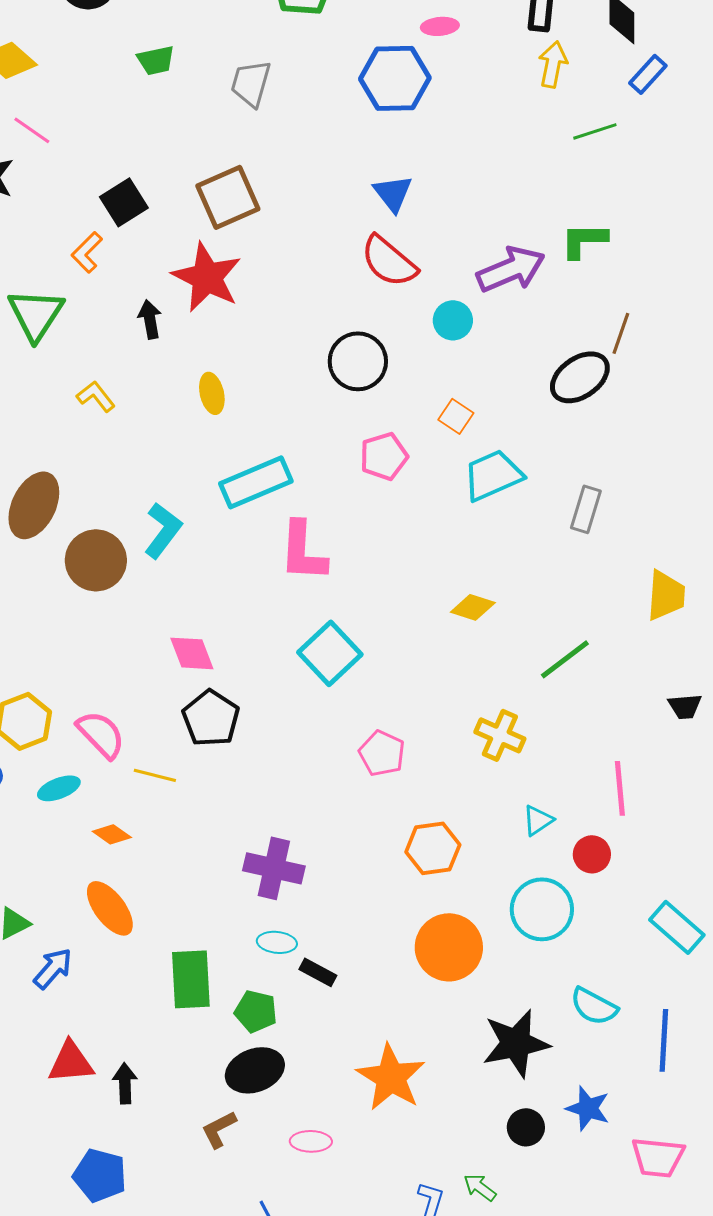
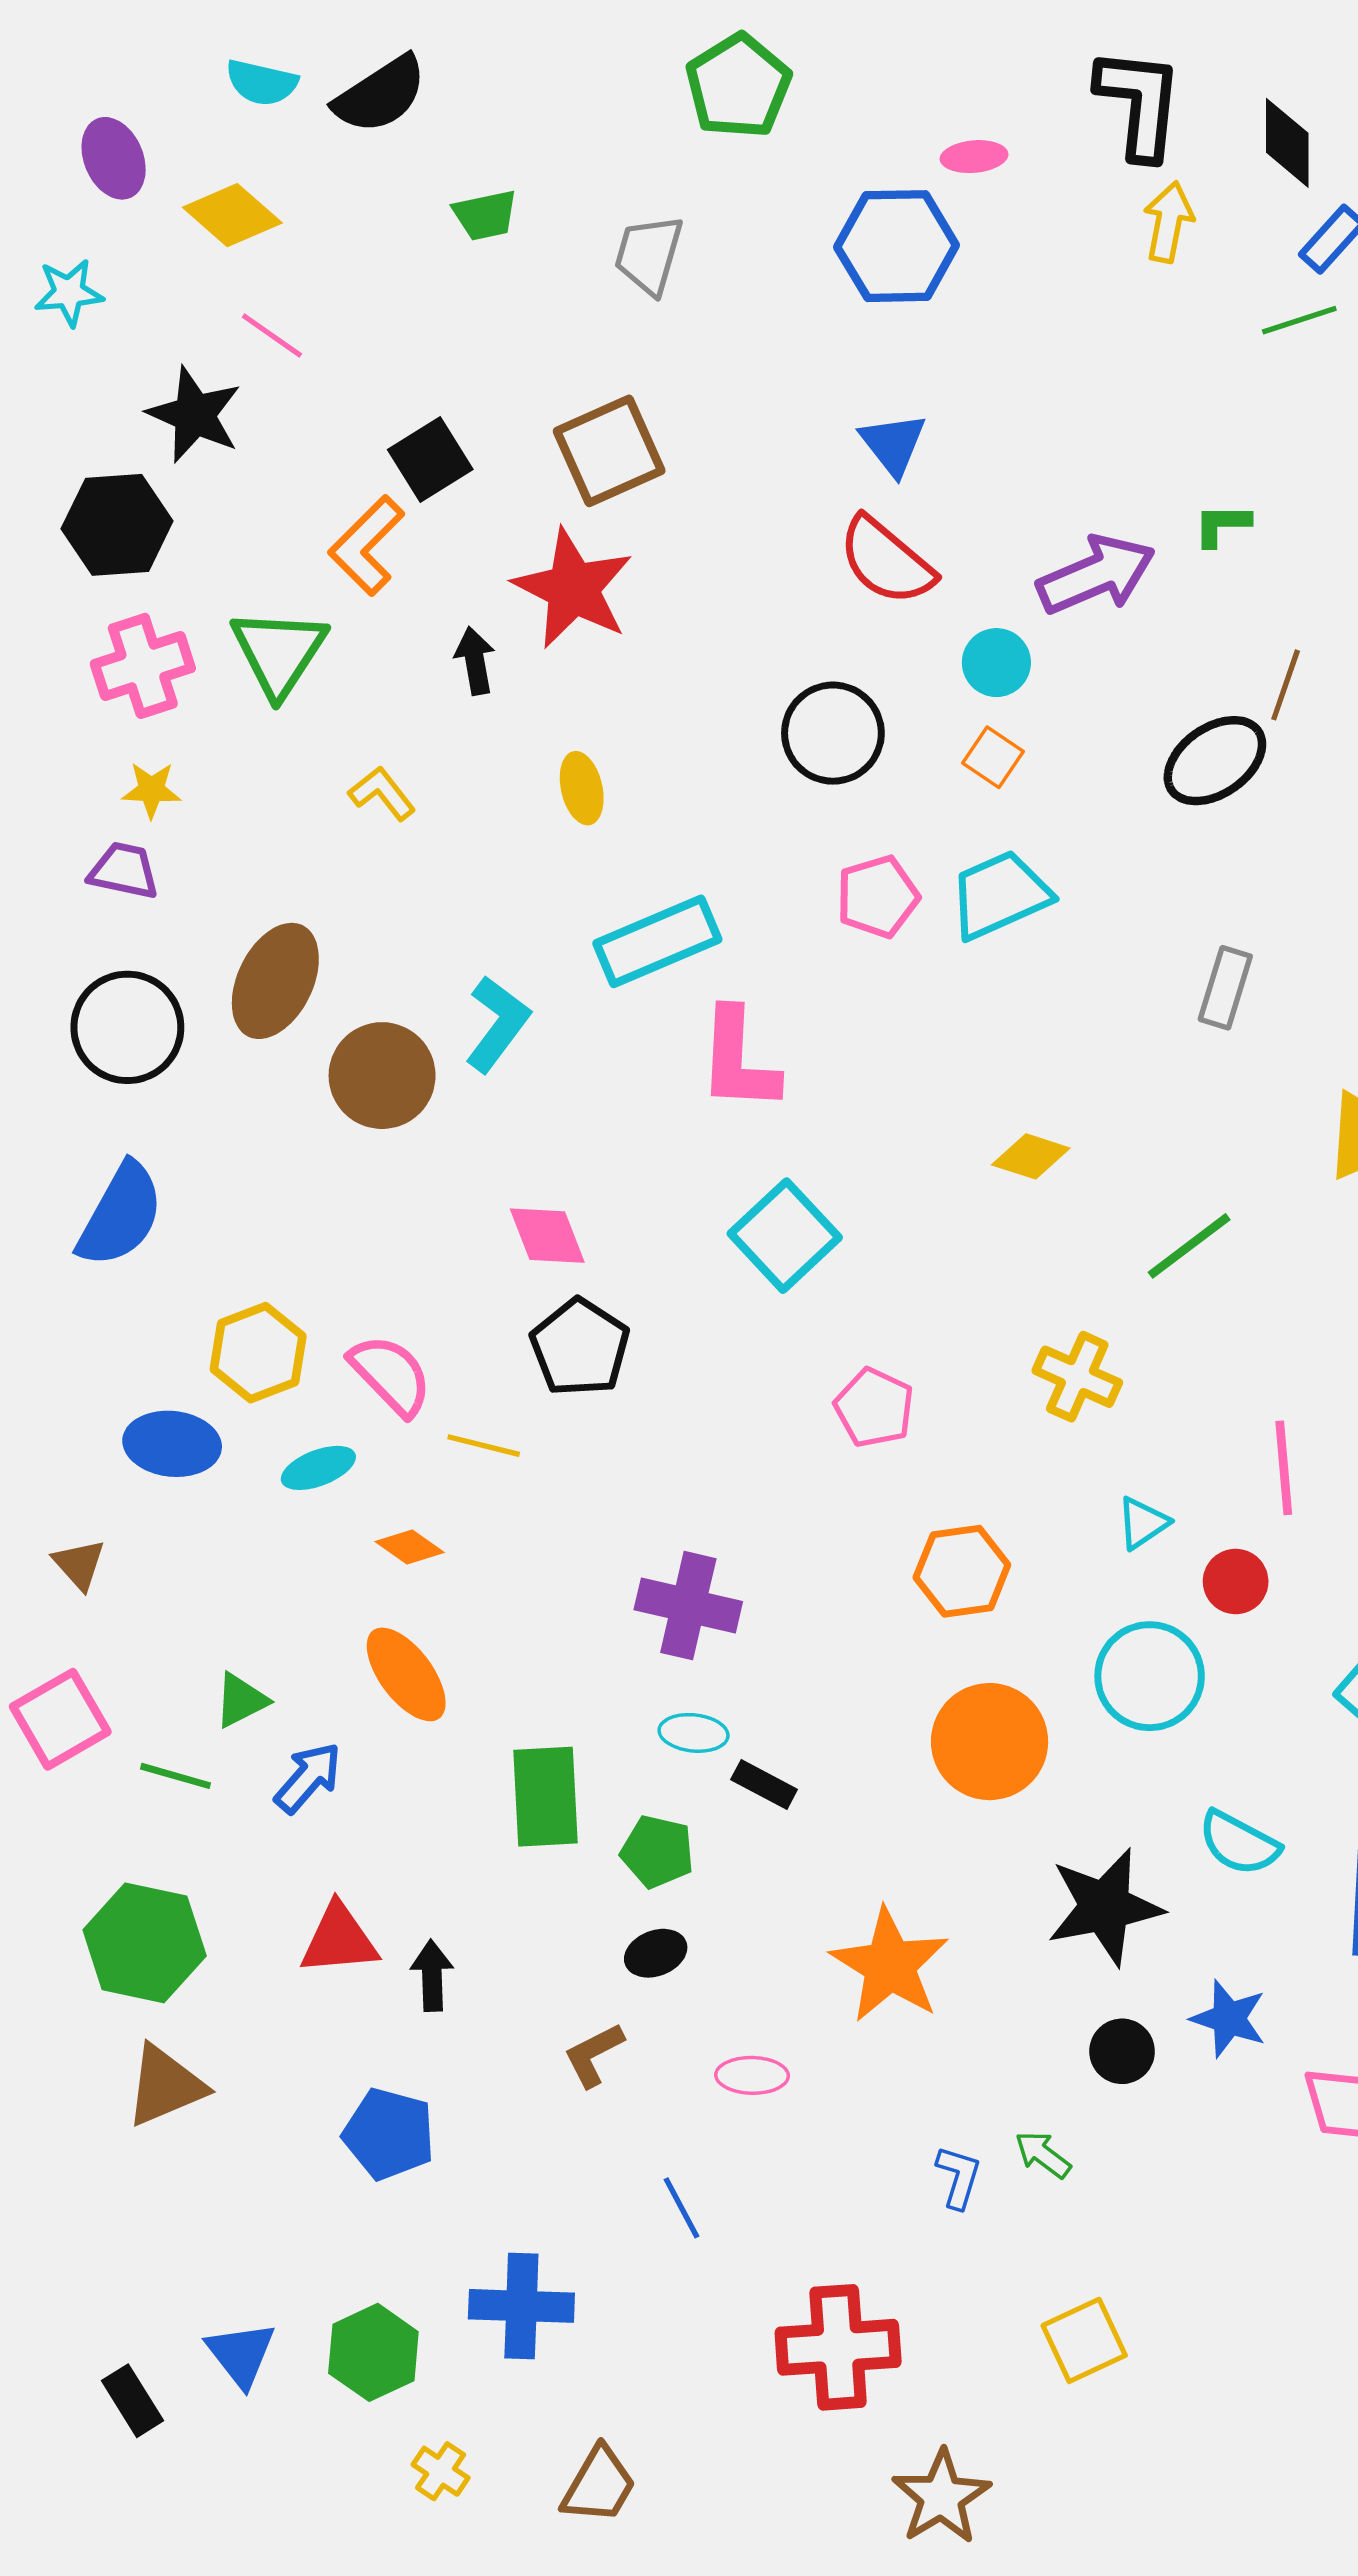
green line: (595, 131) -> (1299, 320), moved
green L-shape: (584, 240) -> (1222, 525), size x0.7
orange L-shape: (87, 252) -> (367, 546), size x1.4
orange square: (456, 416) -> (993, 757), moved
cyan trapezoid: (493, 475) -> (1000, 895), moved
black ellipse: (255, 1070) -> (656, 1953), size x0.6

